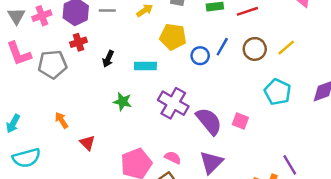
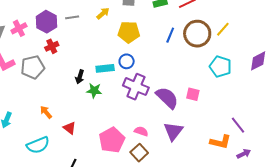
brown circle: (255, 49) -> (197, 34), size x1.4
blue circle: (200, 56) -> (127, 61), moved
black arrow: (108, 59) -> (80, 77), moved
cyan rectangle: (145, 66) -> (105, 68), moved
cyan semicircle: (26, 158) -> (38, 145), moved

